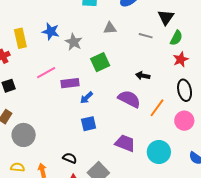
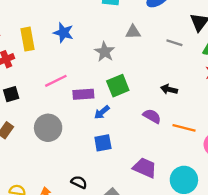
gray star: (74, 42) -> (105, 52), moved
green square: (100, 62) -> (118, 86), moved
purple semicircle: (129, 99) -> (152, 116), size x0.7
orange line: (157, 108) -> (184, 128), turned 66
gray circle: (24, 135) -> (48, 128), moved

